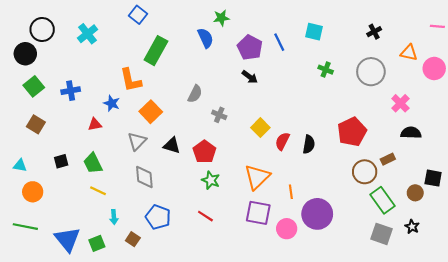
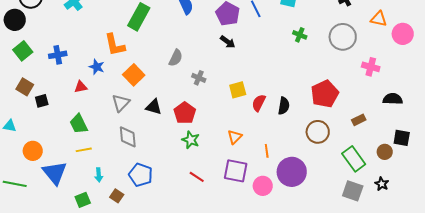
pink cross: (400, 103) -> (371, 67), turned -30
yellow square: (260, 128) -> (238, 90), turned 30
black semicircle: (411, 133) -> (393, 99), moved
black square: (61, 161) -> (42, 101), moved
brown circle: (365, 172) -> (318, 132), moved
orange triangle: (257, 177) -> (235, 137), size x0.6
yellow line: (98, 191) -> (84, 150), turned -35
orange circle: (33, 192) -> (33, 151), moved
red line: (205, 216) -> (197, 177), moved
blue triangle: (67, 239) -> (55, 173), moved

